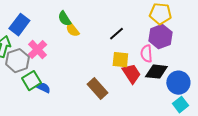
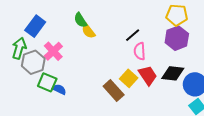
pink semicircle: (146, 54) -> (140, 51), moved
yellow square: (120, 60) -> (129, 78), moved, turned 36
green square: (31, 81) -> (47, 82), turned -36

